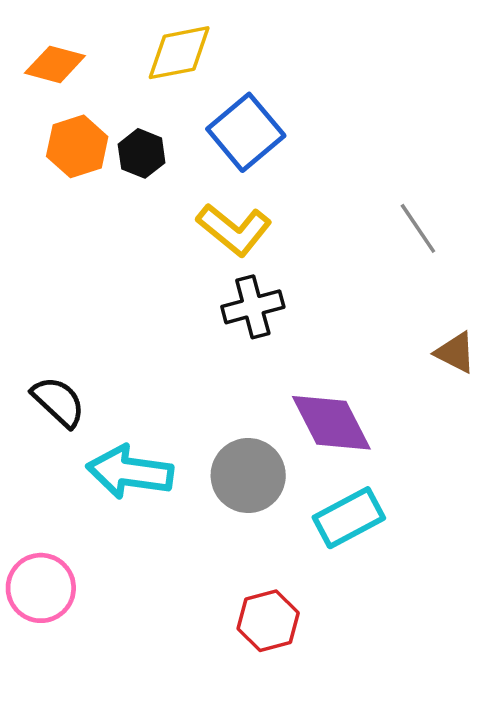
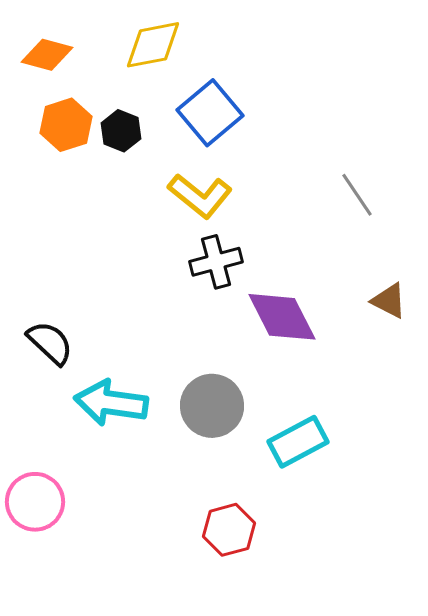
purple diamond: (331, 423) -> (282, 317), moved

